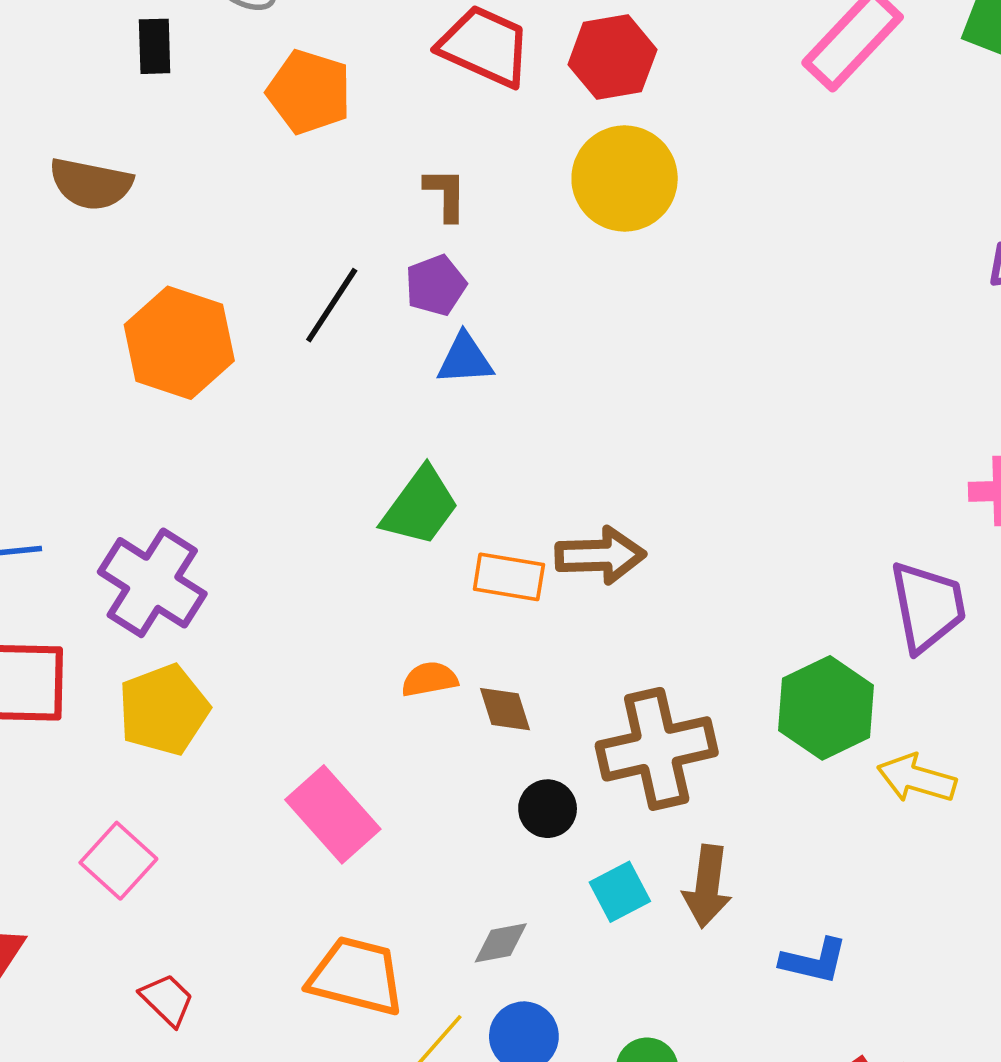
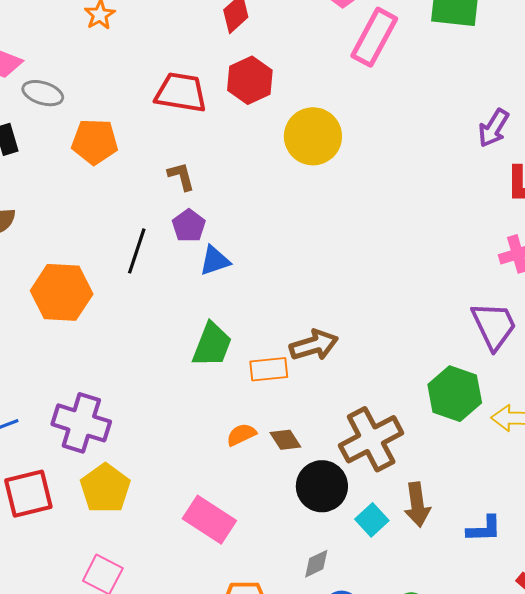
yellow circle: (625, 178) -> (313, 136), moved
black circle: (548, 809) -> (322, 486), size x1.6

